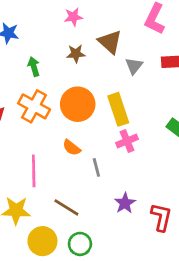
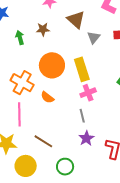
brown star: (76, 54) -> (43, 29), moved
orange cross: (34, 106) -> (22, 83), moved
gray line: (96, 167) -> (82, 116), moved
green circle: (80, 244) -> (65, 167), moved

